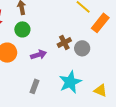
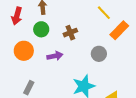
brown cross: (64, 42) -> (70, 33), moved
gray rectangle: (34, 86) -> (29, 88), moved

